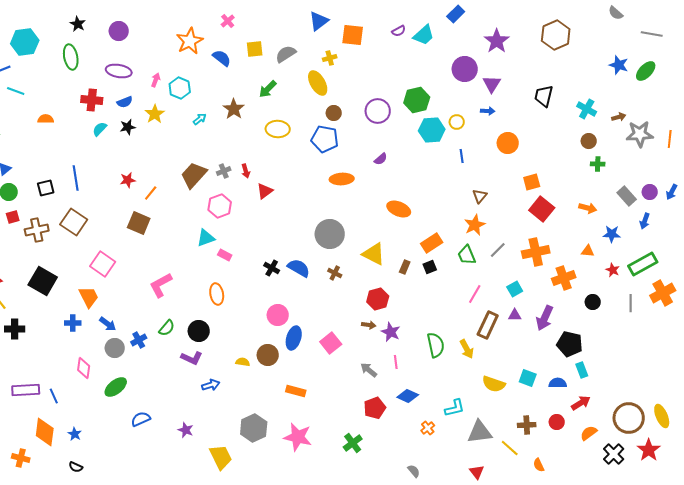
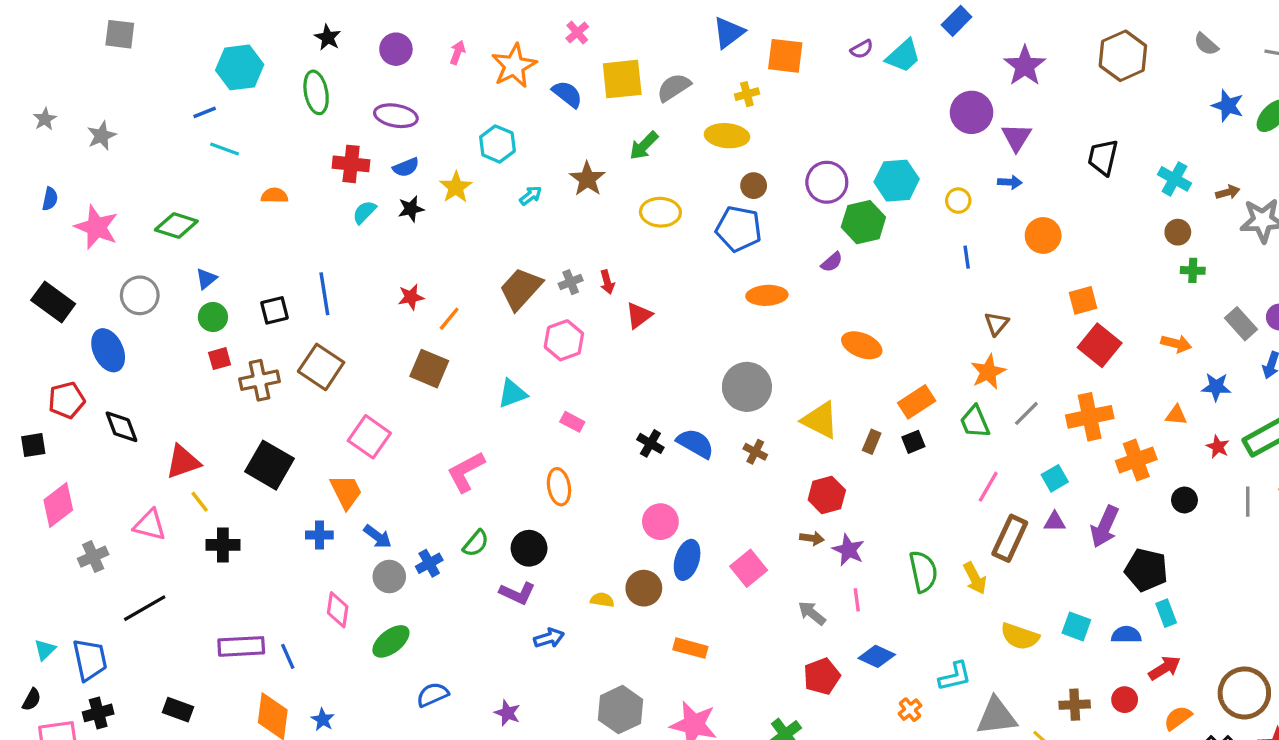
gray semicircle: (616, 13) -> (1206, 44), moved
yellow square: (255, 49) -> (622, 79), size x1.5
pink arrow: (156, 80) -> (457, 52), moved
yellow ellipse: (318, 83) -> (727, 136), turned -55
green hexagon: (417, 100) -> (863, 222), moved
cyan hexagon: (432, 130) -> (897, 181), moved
cyan triangle: (206, 238) -> (512, 394), moved

